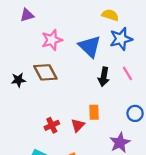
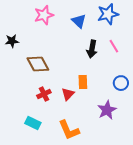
blue triangle: (90, 46) -> (79, 21), size x0.7
brown diamond: (45, 72) -> (38, 64), moved
black star: (18, 80) -> (12, 41), moved

